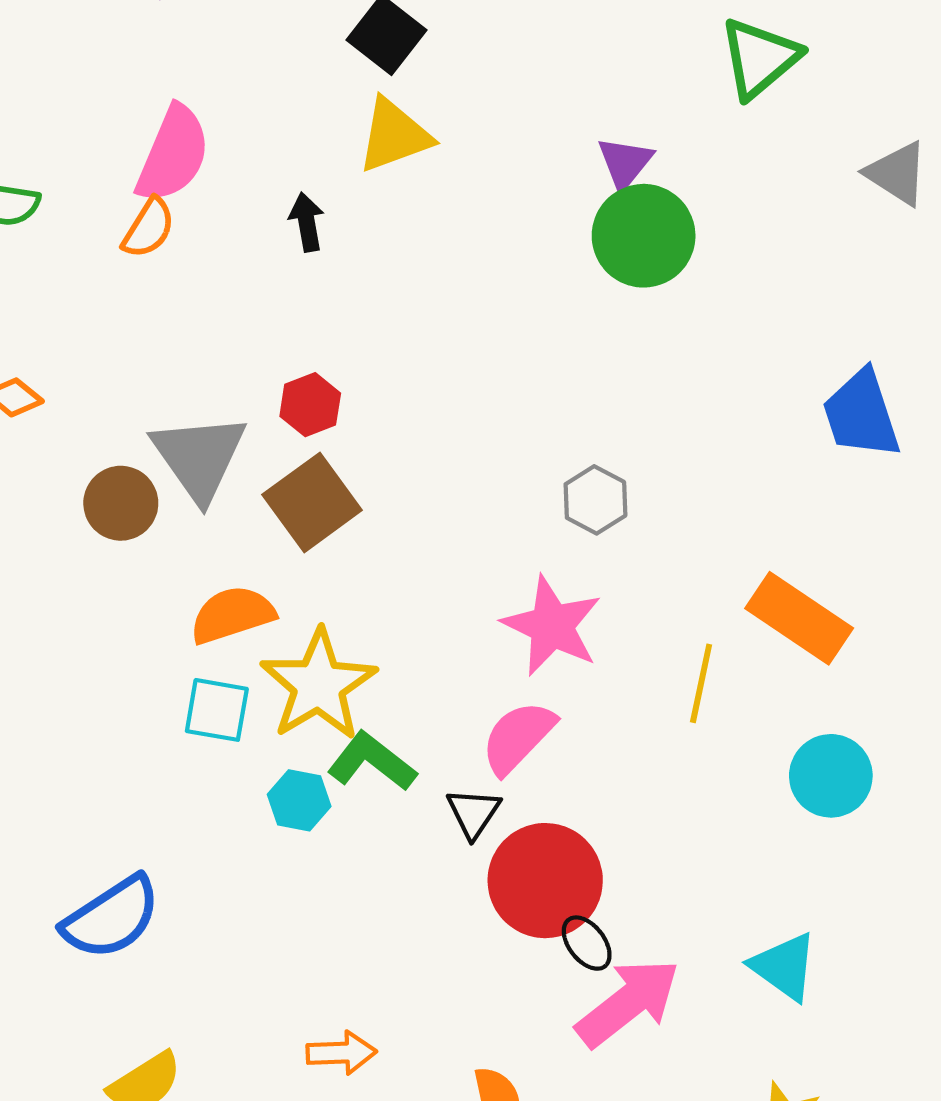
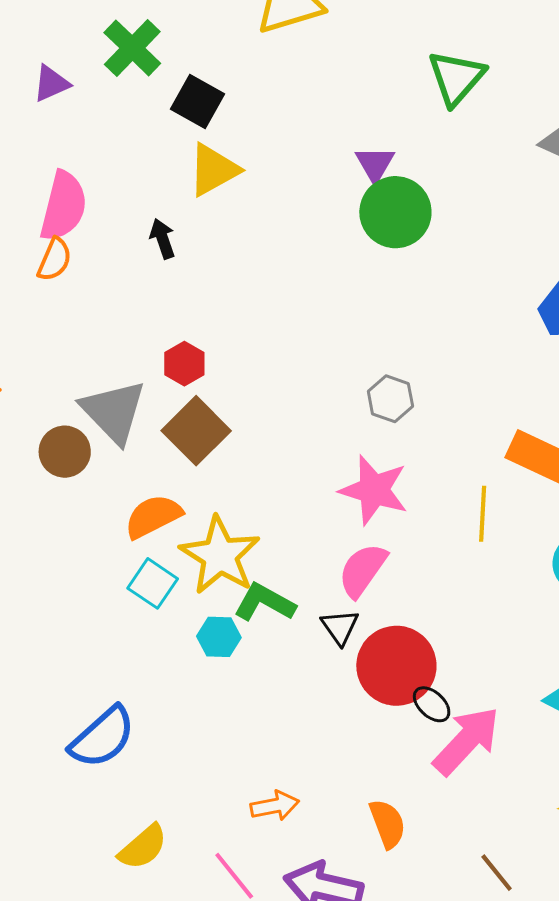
cyan square: (217, 710) -> (153, 583), turned 33

